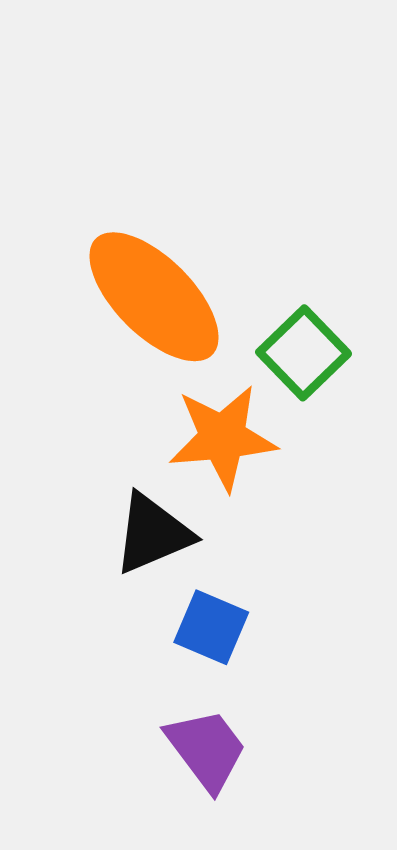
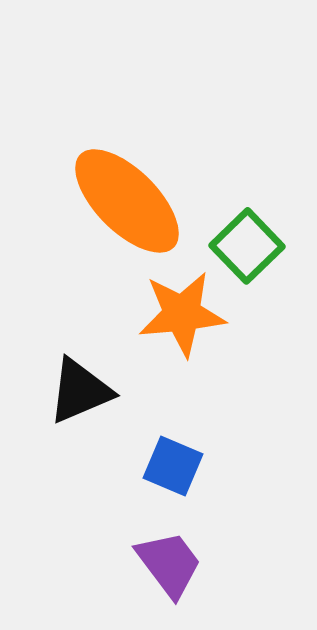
black triangle: (153, 534) -> (80, 391), moved

